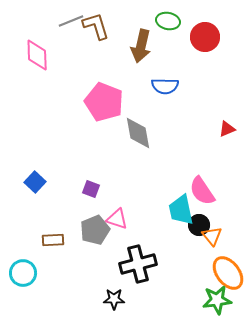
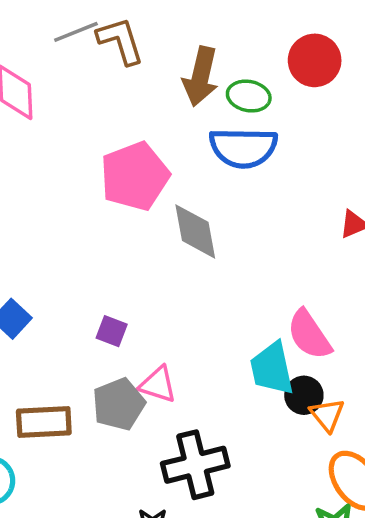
green ellipse: (168, 21) -> (249, 96), moved
blue semicircle: (165, 86) -> (243, 148), size x1.4
pink pentagon: (104, 102) -> (135, 176), turned 30
brown rectangle: (53, 240) -> (44, 422), size x1.4

